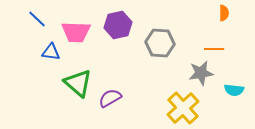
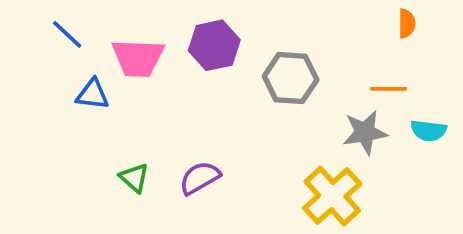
green triangle: (78, 83) -> (134, 178), moved, size x0.6
cyan semicircle: (234, 90) -> (429, 131), moved

